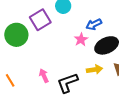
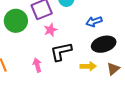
pink star: (81, 39) -> (50, 30), moved
black L-shape: (67, 83) -> (61, 52), moved

